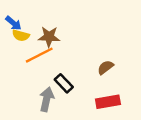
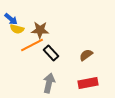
black rectangle: (64, 83) -> (51, 53), moved
gray arrow: (47, 99) -> (49, 83), moved

